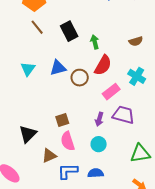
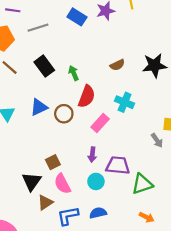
purple trapezoid: (123, 115) -> (118, 165), moved
black triangle: (28, 134) -> (31, 181), moved

